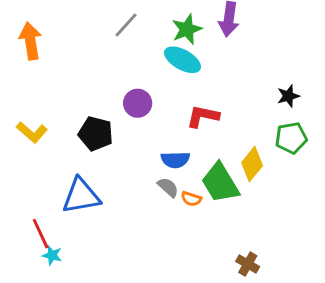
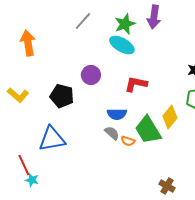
orange arrow: (30, 41) -> (28, 43), moved

